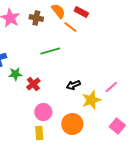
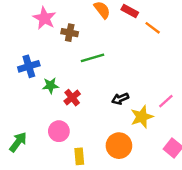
brown cross: (36, 18) -> (70, 33), moved
orange line: (70, 27) -> (153, 28), moved
pink circle: (43, 112) -> (59, 131), moved

